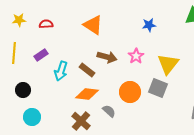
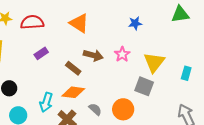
red semicircle: (46, 24) -> (32, 22), size x1.6
purple rectangle: (41, 55) -> (41, 53), moved
cyan arrow: (61, 71) -> (46, 102), moved
orange circle: (130, 92) -> (123, 109), moved

